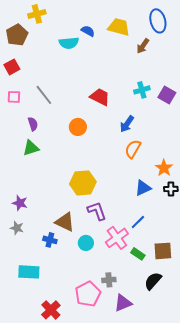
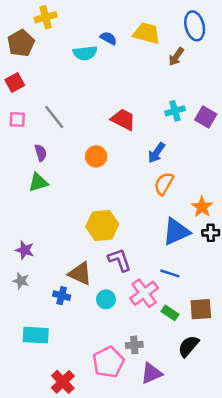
blue triangle: (143, 188) -> (176, 232), size x1.4
blue line: (138, 222) -> (170, 273), turned 63

